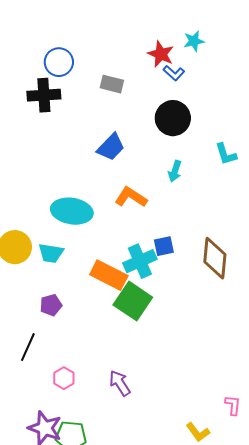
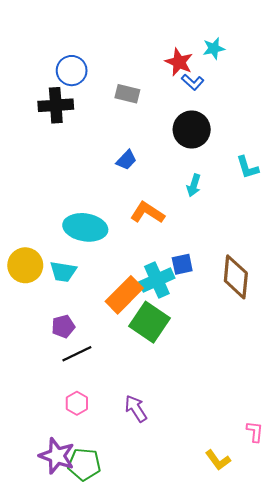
blue trapezoid: (111, 147) -> (126, 160), size x0.7
orange rectangle: (109, 275) -> (124, 295), turned -72
black line: (28, 347) -> (77, 354), moved, turned 40

